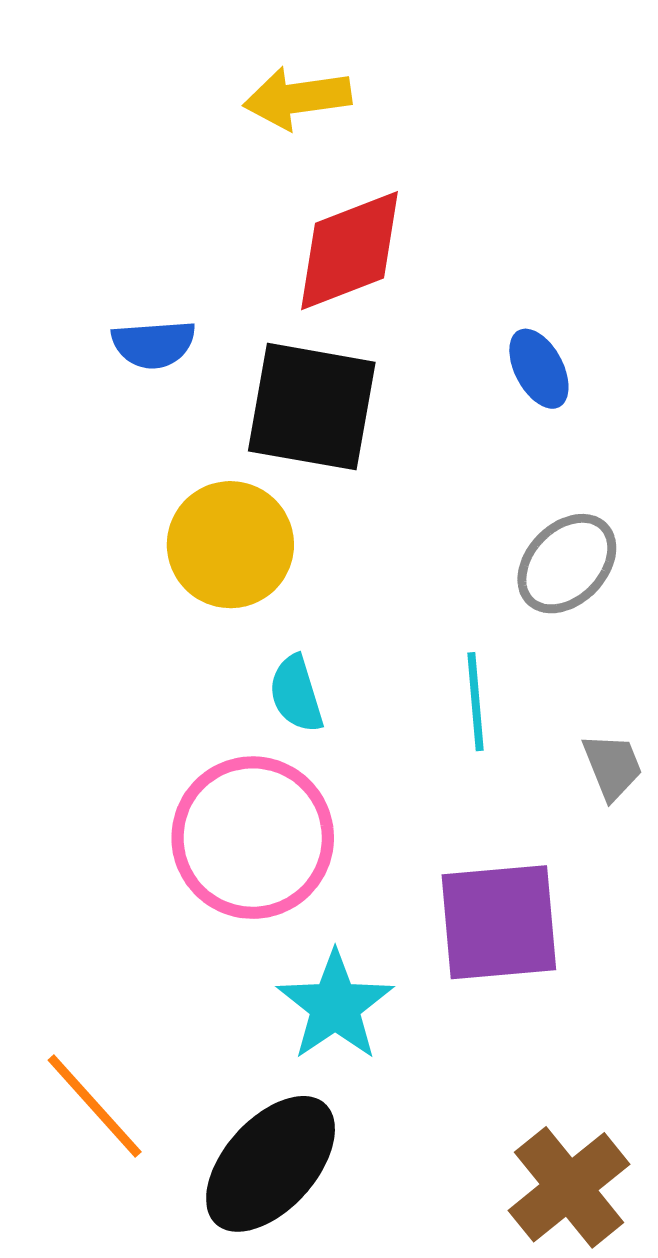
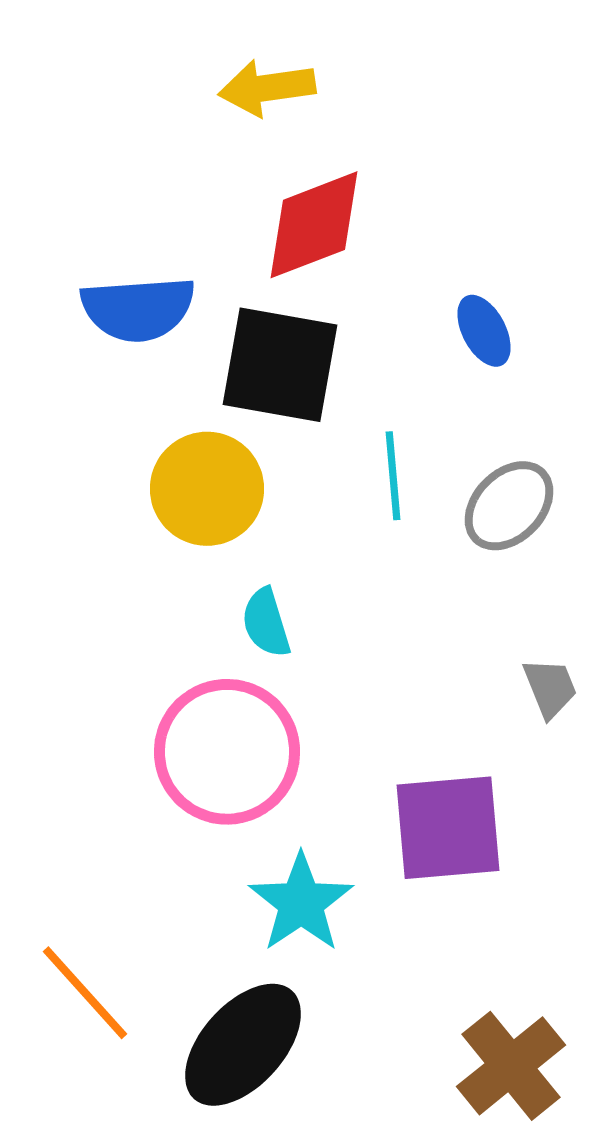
blue semicircle: (154, 344) -> (138, 309), size x1.5
cyan line: (475, 702) -> (393, 476), moved

